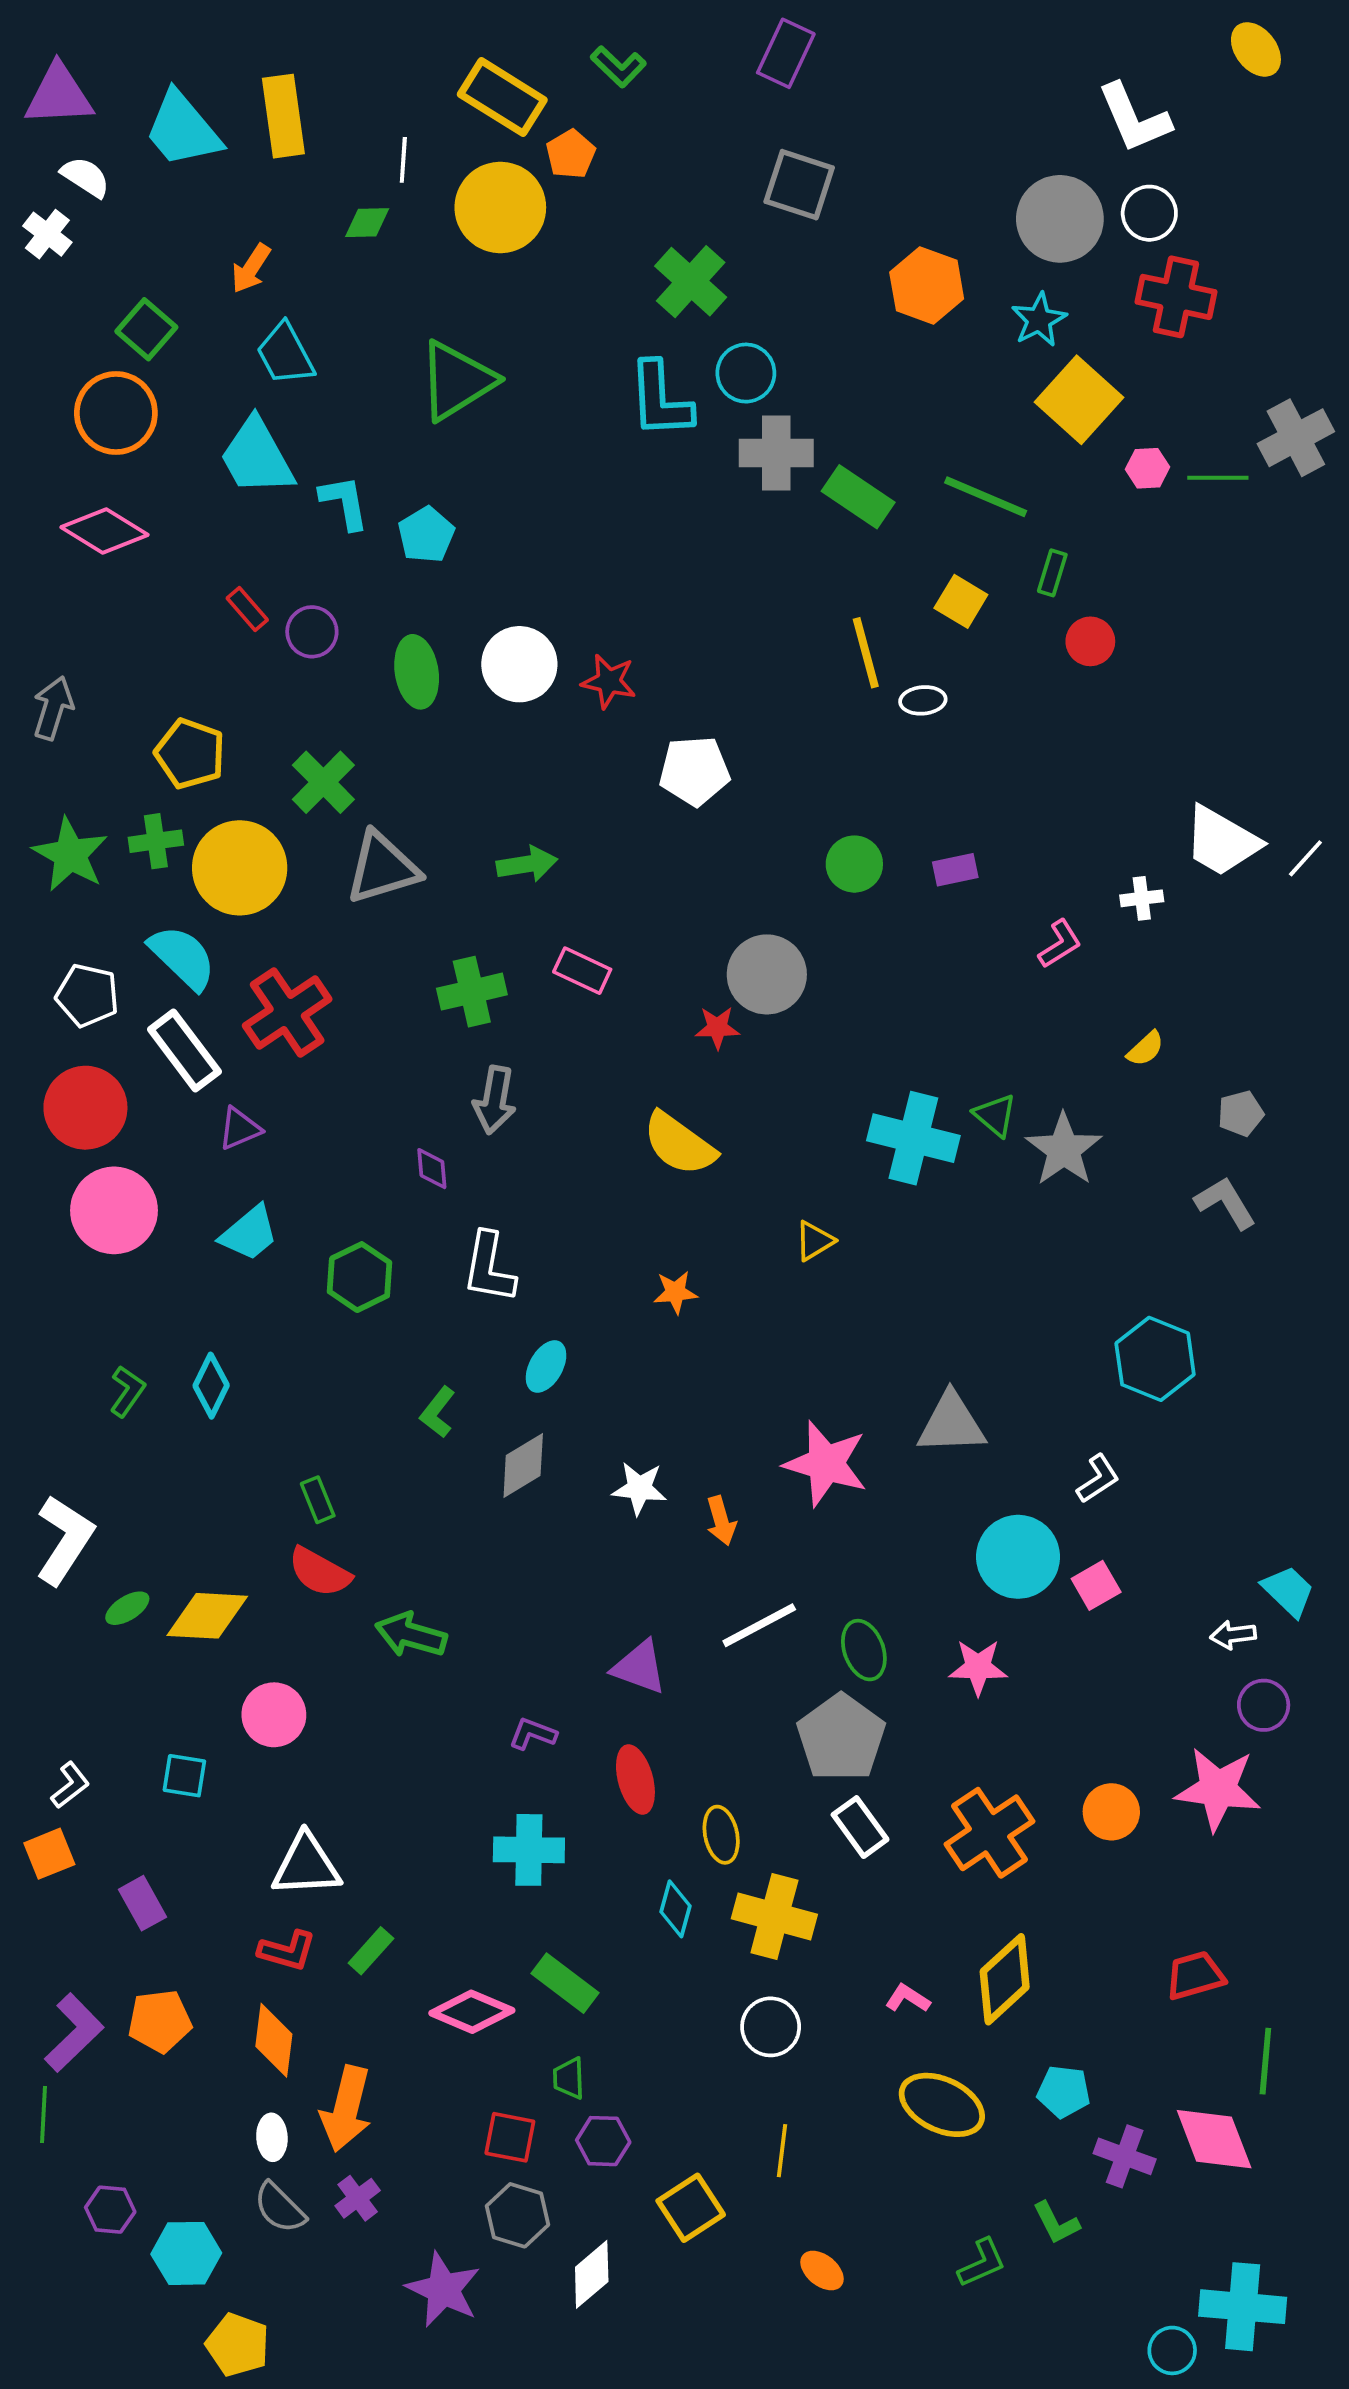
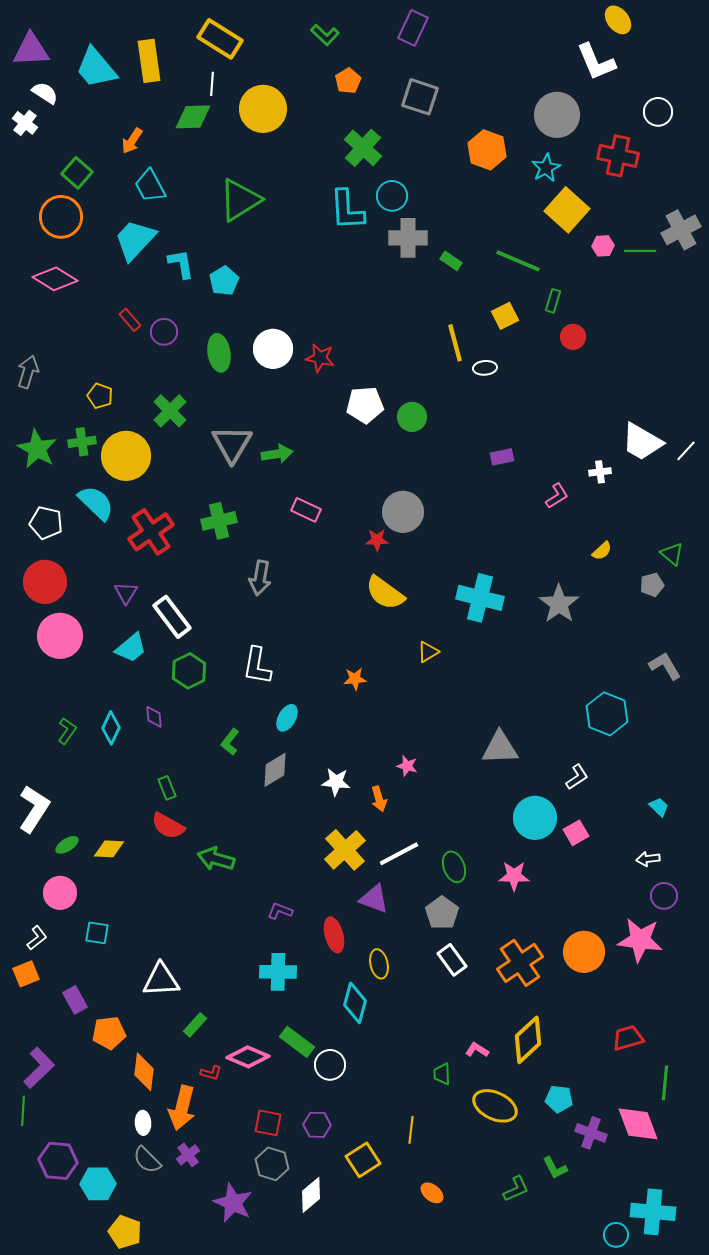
yellow ellipse: (1256, 49) -> (618, 20), moved
yellow rectangle: (502, 97) -> (220, 39), moved
orange pentagon: (571, 154) -> (348, 81), moved
white circle: (1149, 213) -> (658, 112), moved
green diamond: (367, 223) -> (193, 117), size x1.5
cyan trapezoid: (257, 457) -> (135, 240), turned 72
green rectangle: (858, 497) -> (451, 261), size x0.6
yellow square: (961, 601) -> (505, 316), turned 32
yellow pentagon: (190, 754) -> (100, 396), size x0.7
green circle: (854, 864) -> (412, 417), moved
gray triangle: (382, 868) -> (232, 444), moved, turned -42
green cross: (472, 992) -> (219, 521), moved
white rectangle: (184, 1051) -> (172, 617), moved
green triangle: (995, 1115) -> (672, 554), moved
purple triangle: (240, 1129) -> (126, 593), turned -35
yellow semicircle: (679, 1144) -> (385, 593), moved
purple diamond: (432, 1169) -> (154, 717), moved
gray L-shape: (1225, 1203) -> (665, 666), moved
pink star: (826, 1464) -> (407, 766), moved, size x0.5
cyan trapezoid: (1288, 1591) -> (659, 807), moved, size x0.7
yellow diamond: (207, 1616) -> (109, 849), size x0.7
purple triangle: (639, 1667) -> (374, 899), moved
pink circle: (274, 1715) -> (60, 893), moved
gray pentagon: (841, 1738) -> (442, 913), size x0.7
orange circle: (1111, 1812) -> (584, 952), size x1.4
cyan diamond: (675, 1909) -> (355, 1003), size x1.4
yellow cross: (774, 1917) -> (345, 850), moved, turned 33
red L-shape: (287, 1951) -> (211, 1073), moved, size x0.7
orange pentagon: (160, 2021) -> (109, 1033), moved
white circle: (771, 2027) -> (330, 1065), moved
green trapezoid: (569, 2078) -> (442, 1074), moved
purple hexagon: (110, 2210) -> (58, 1161), size x1.5

